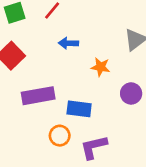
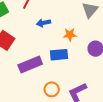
blue rectangle: (79, 109) -> (59, 55), moved

